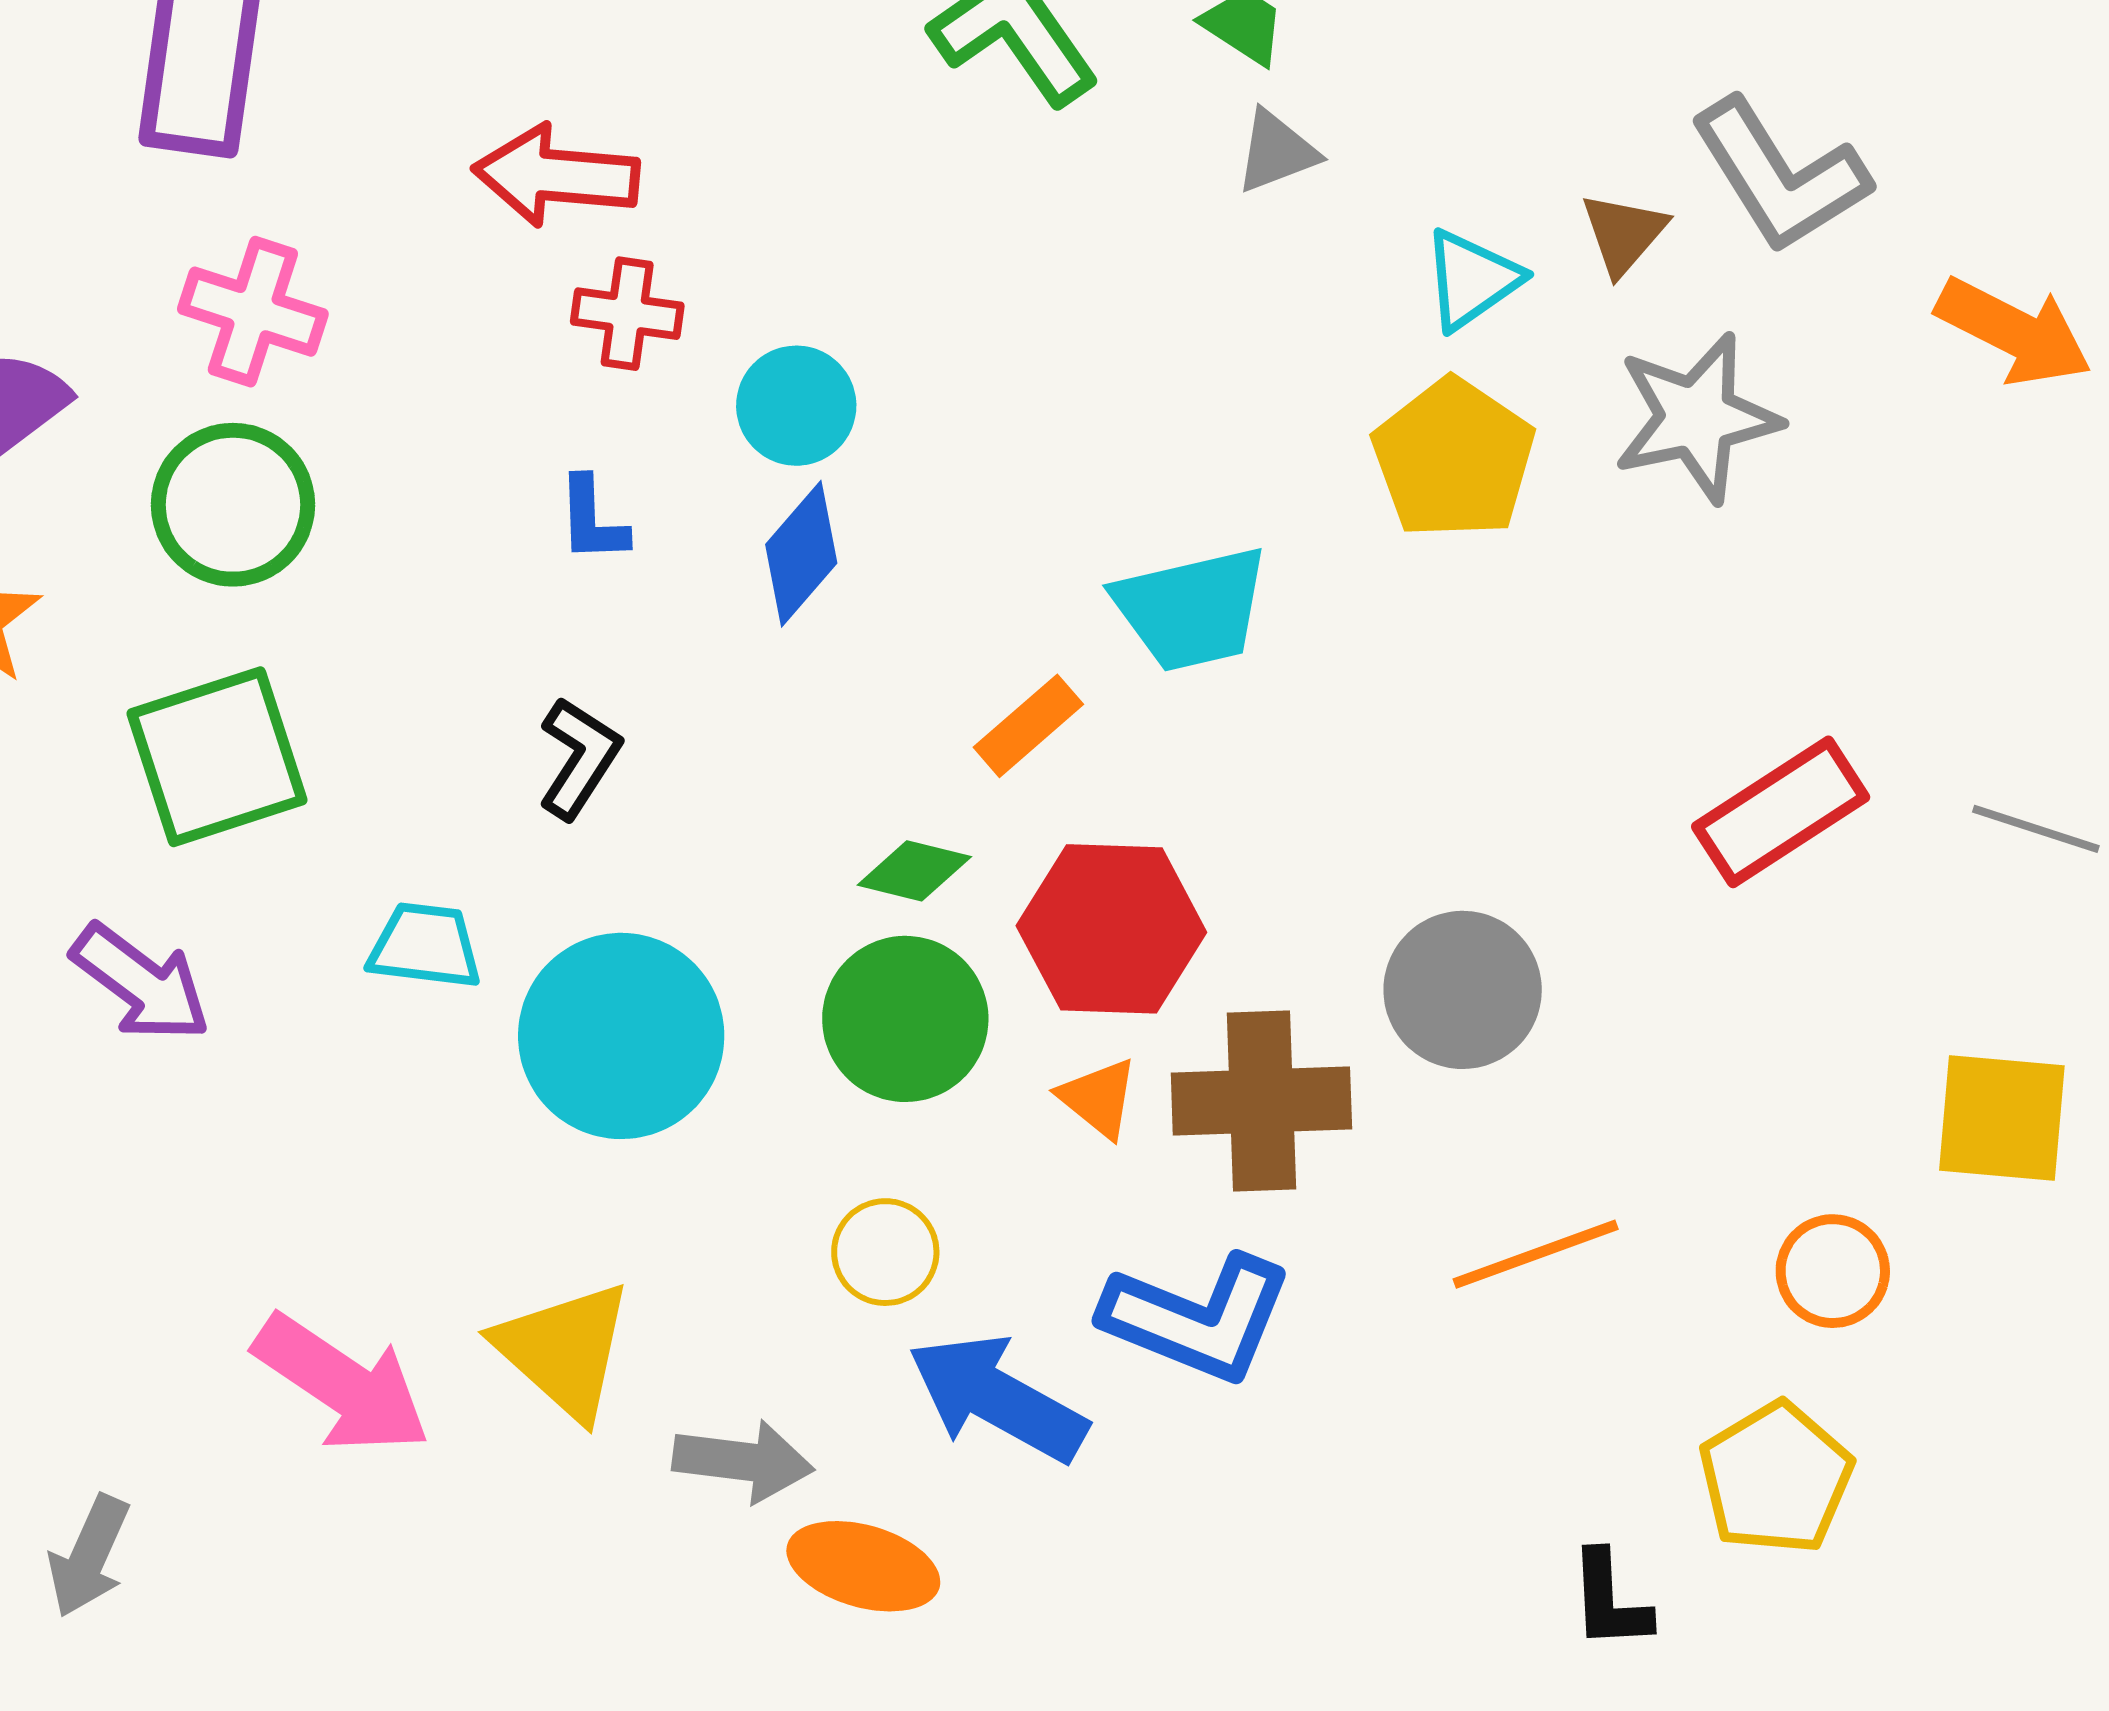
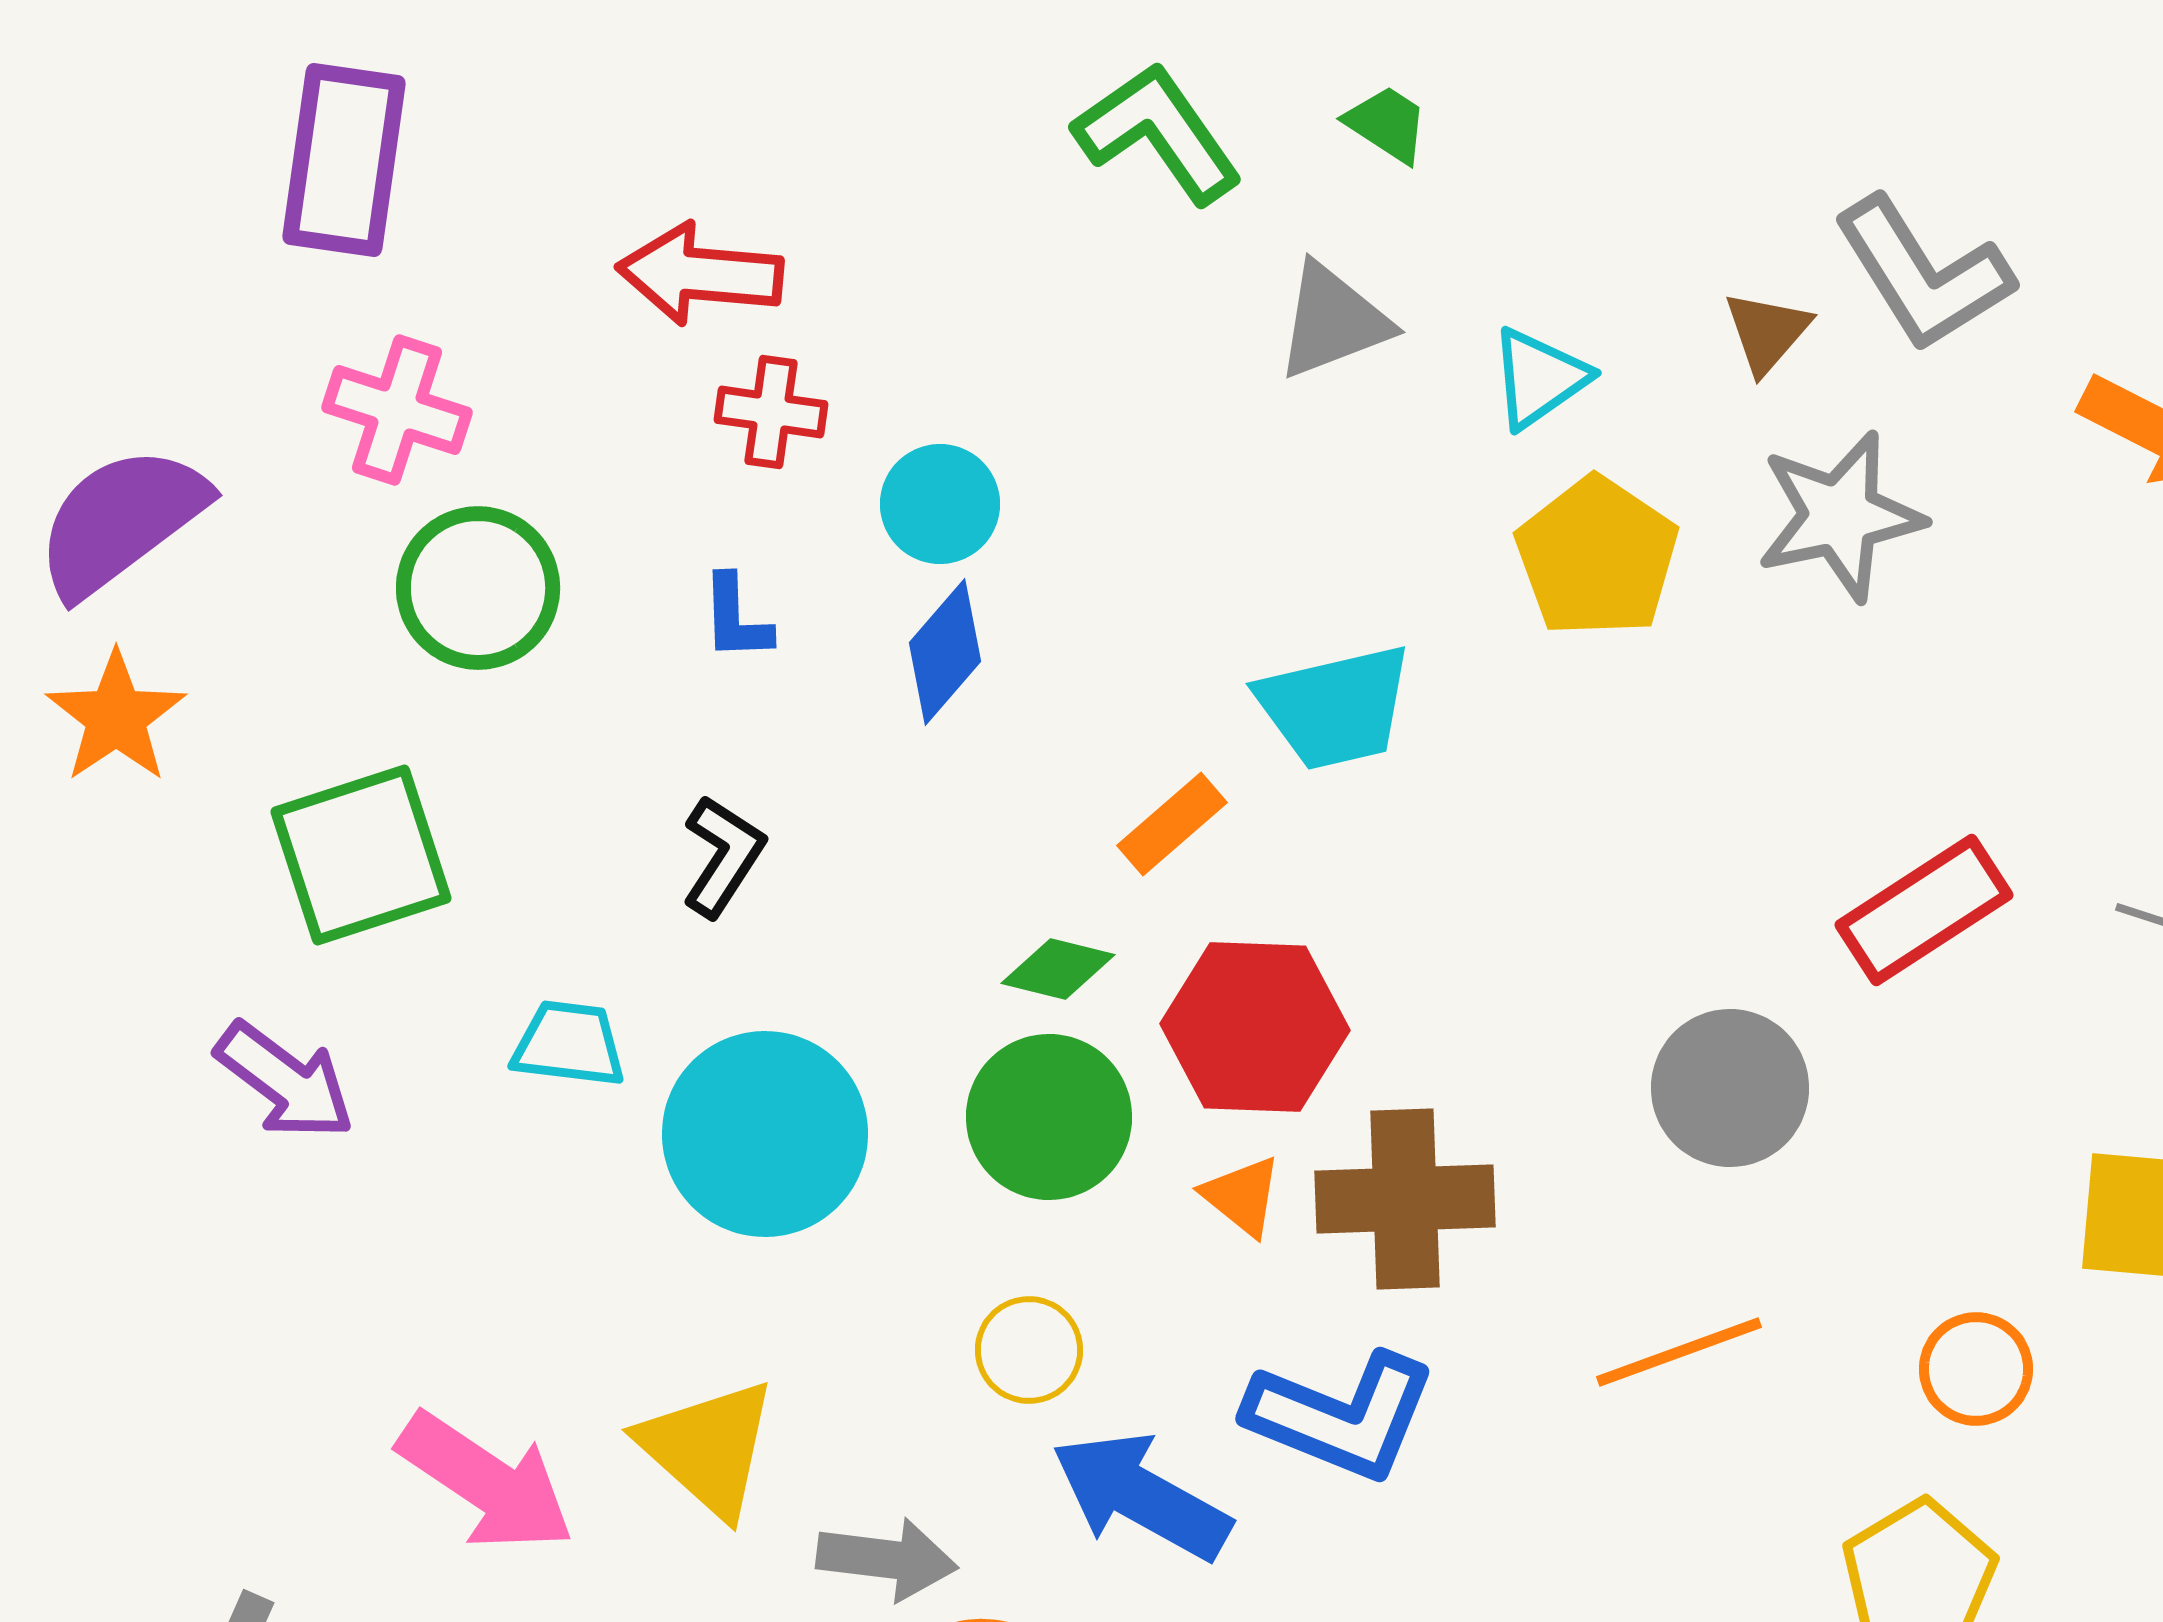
gray triangle: (1276, 152) -> (1333, 321), moved, size x1.4
cyan triangle: (1472, 280) -> (1539, 378), moved
green circle: (233, 505) -> (478, 588), moved
gray circle: (1463, 990) -> (1730, 1088), moved

